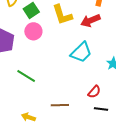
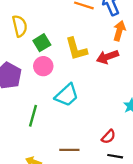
cyan trapezoid: (81, 52) -> (67, 95), moved
green line: (26, 76) -> (33, 116), turned 72

